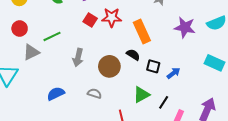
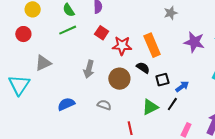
red star: (112, 17) -> (122, 46), moved
red circle: (20, 28) -> (23, 34), moved
green line: (52, 36) -> (68, 30), moved
black square: (153, 66) -> (162, 80), turned -32
black line: (164, 102) -> (172, 104), moved

